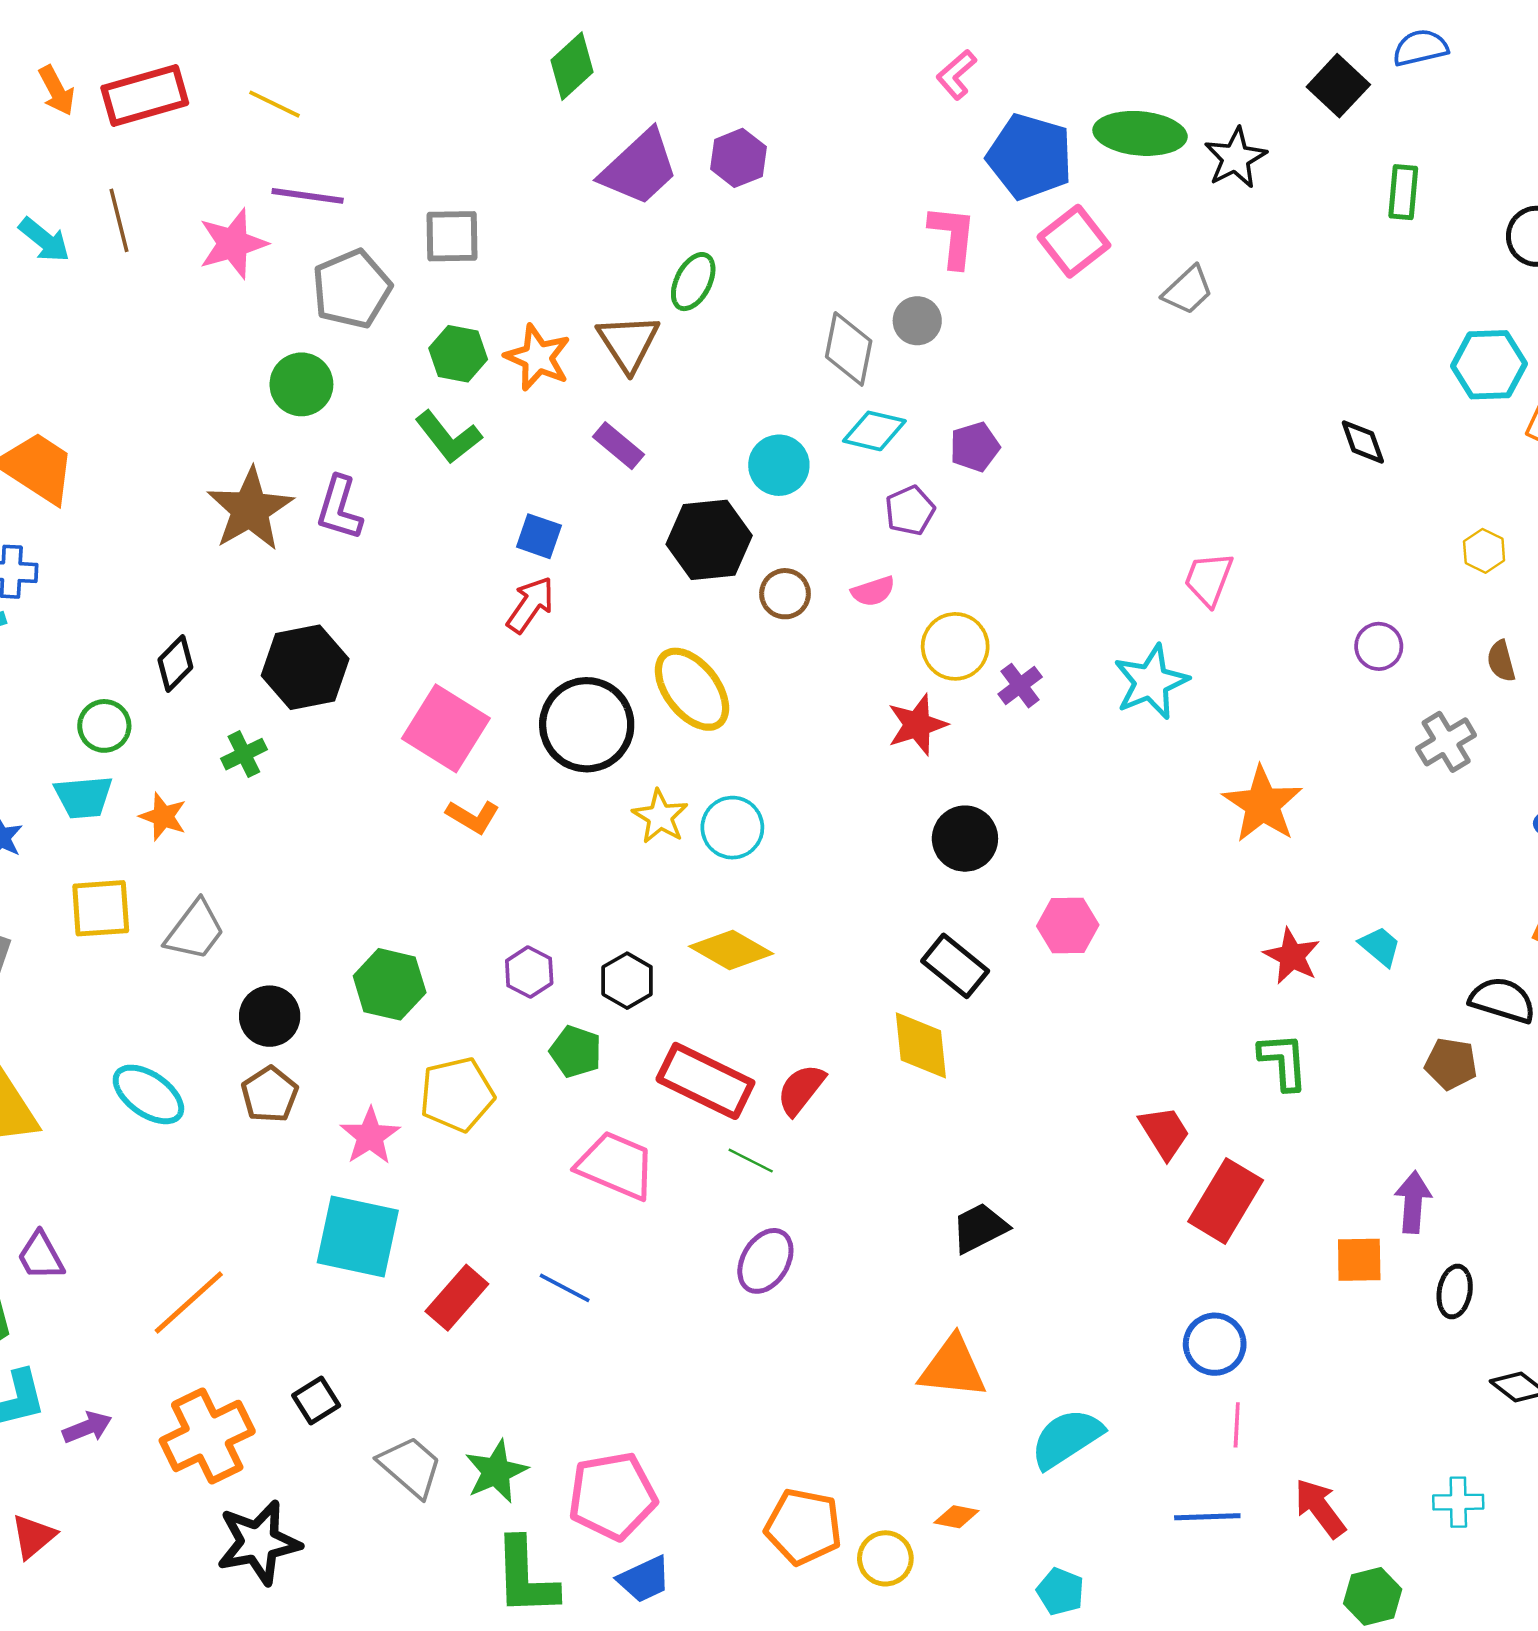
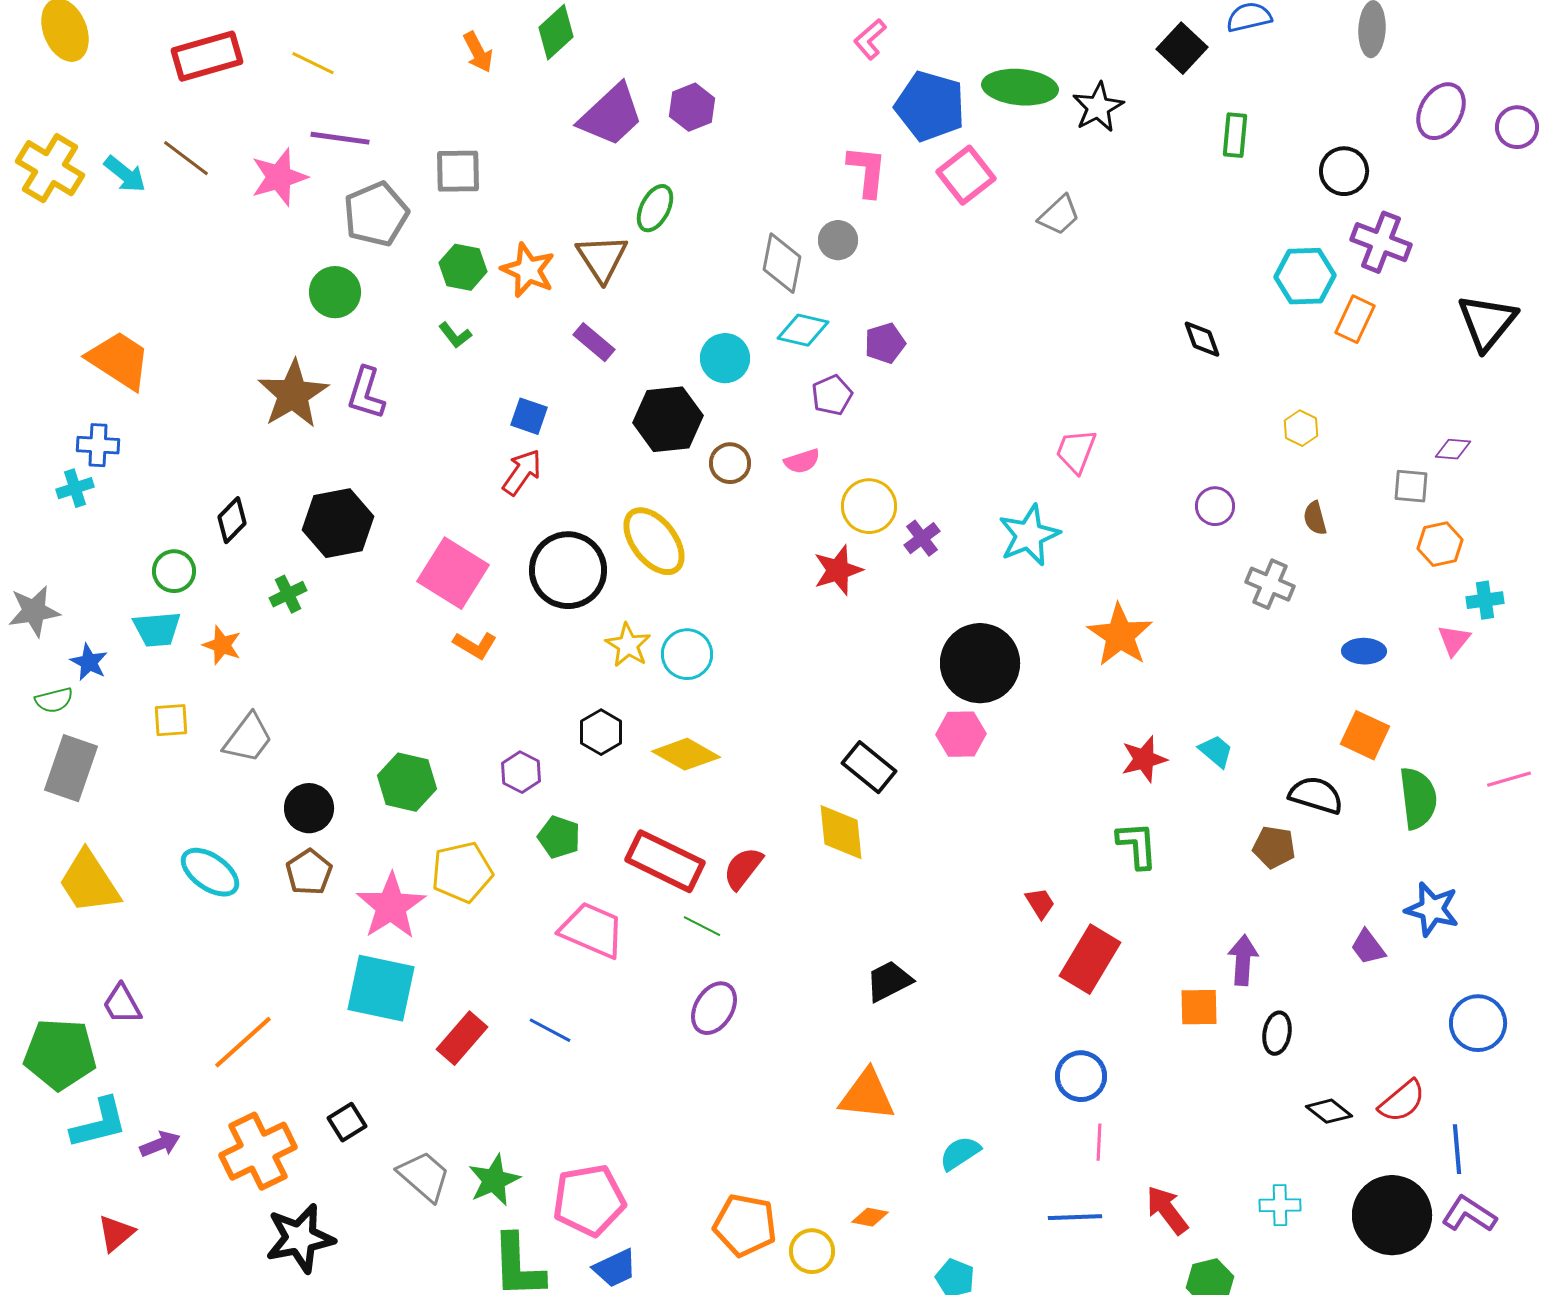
orange arrow: (57, 91) -> (478, 52), moved
brown line: (119, 220) -> (186, 158), turned -39
green L-shape: (448, 437) -> (455, 335), size x0.6
gray cross: (1446, 742) -> (1270, 584), turned -36
black circle: (965, 839) -> (980, 663), moved, size x1.5
yellow square: (101, 908) -> (171, 720), size x0.7
red star: (1292, 956) -> (1144, 759), turned 30
black hexagon: (627, 981) -> (601, 732), moved
red trapezoid: (1165, 1132) -> (1040, 903), size x0.7
pink star: (370, 1136) -> (391, 906), size x1.4
cyan semicircle: (1067, 1438) -> (960, 1153), size x0.7

